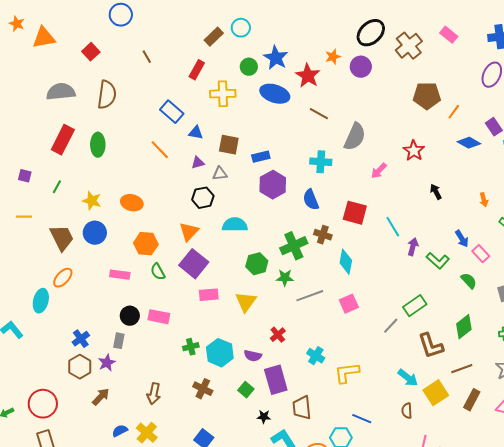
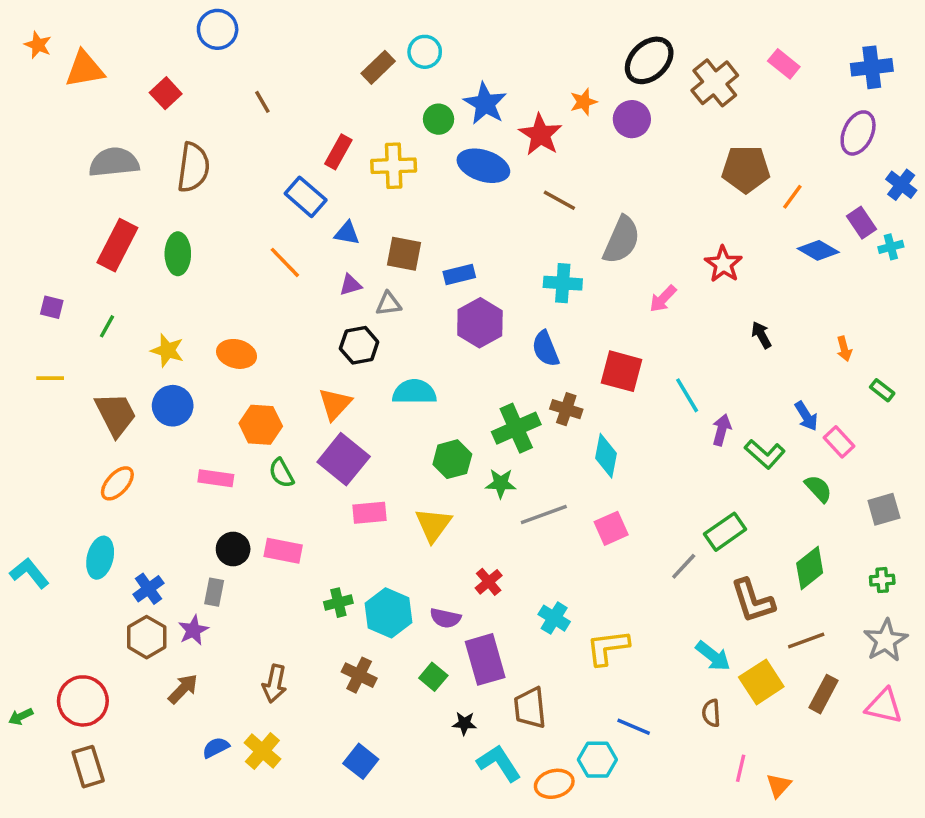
red rectangle: (197, 70) -> (338, 152), moved
cyan ellipse: (41, 301) -> (100, 558), moved

